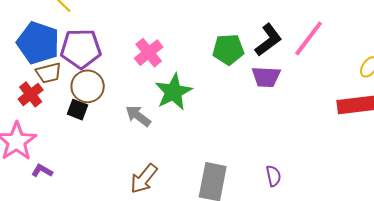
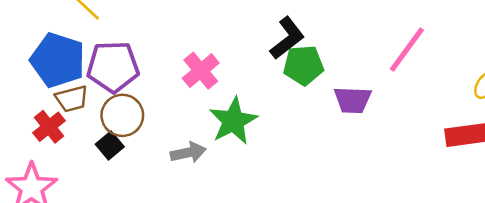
black L-shape: (268, 40) -> (287, 38), moved
black square: (77, 110) -> (110, 146), turned 30
gray arrow: (138, 116) -> (188, 153), turned 132

